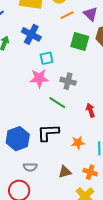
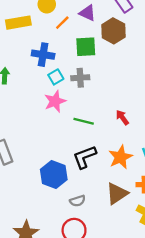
blue cross: (31, 34) -> (43, 55), moved
gray cross: (68, 81) -> (80, 78), moved
orange star: (78, 143) -> (120, 157), size x1.5
brown triangle: (65, 172) -> (117, 194), size x1.5

